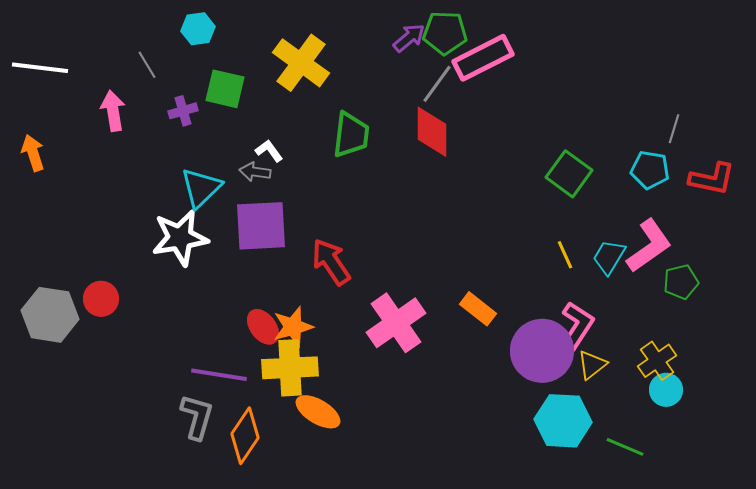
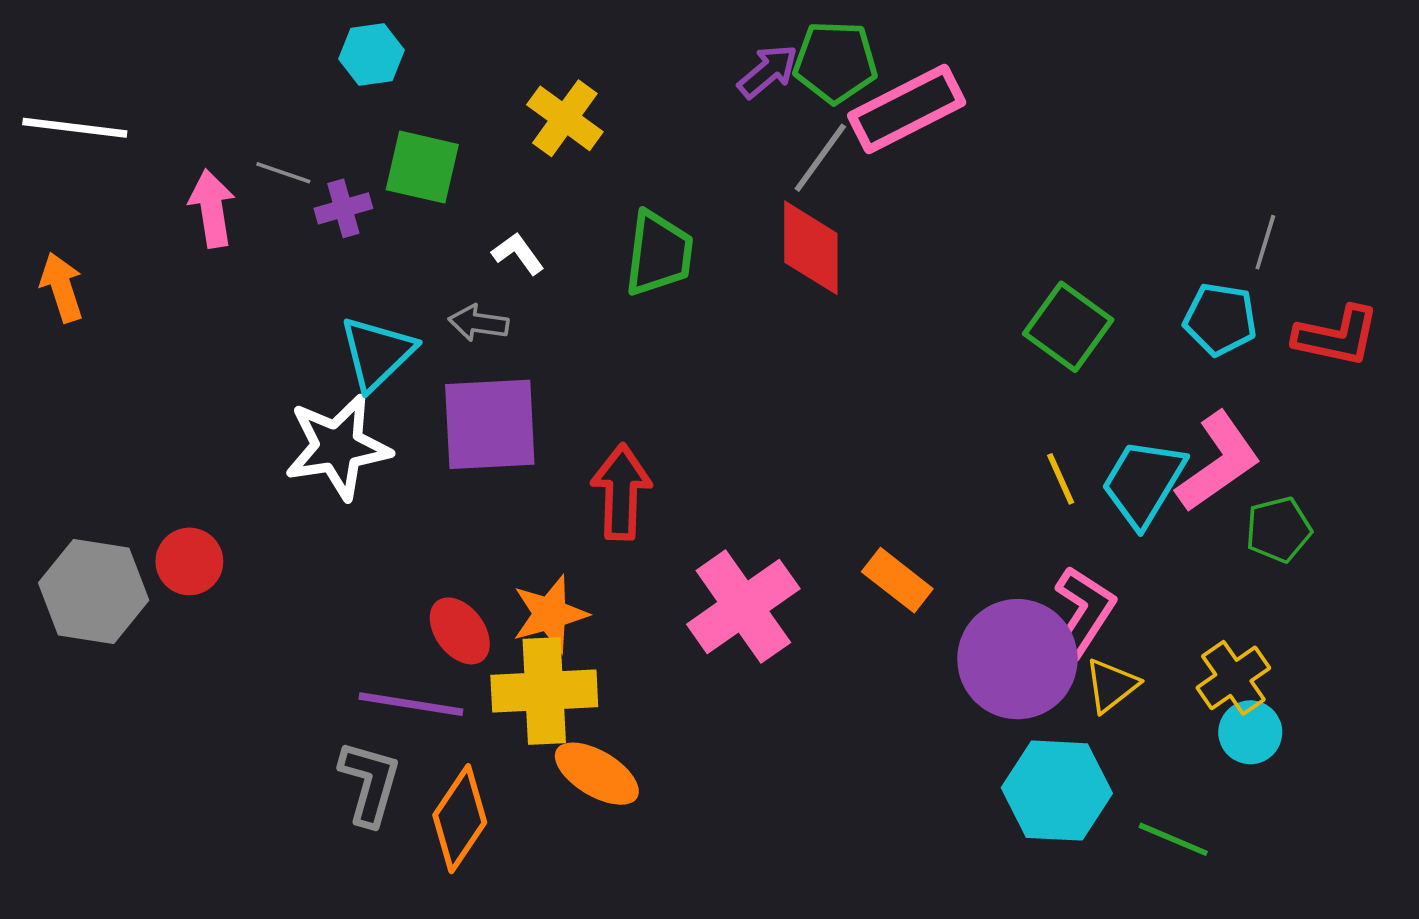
yellow cross: (301, 63) -> (565, 118), size x0.7
gray line: (147, 65) -> (283, 173), moved, turned -40
white L-shape: (269, 151) -> (518, 253), moved
cyan trapezoid: (609, 257) -> (1143, 483), size x1.4
red arrow: (331, 262) -> (621, 492), turned 36
red ellipse: (263, 327) -> (460, 631), moved

